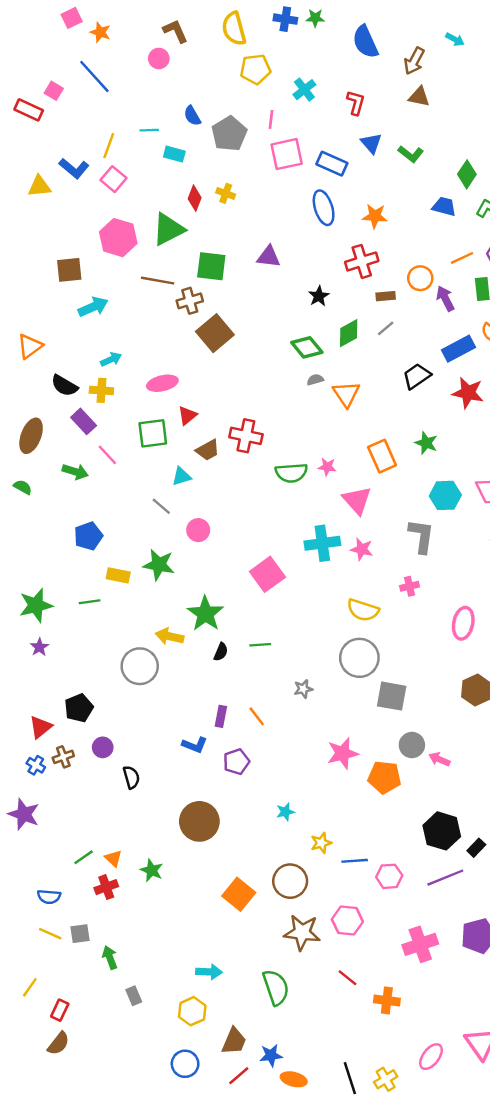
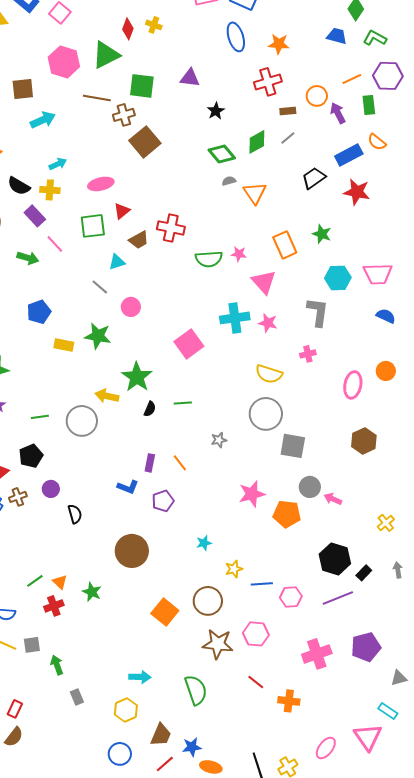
black star: (319, 296) -> (216, 111), moved
green line: (90, 602) -> (40, 417), moved

